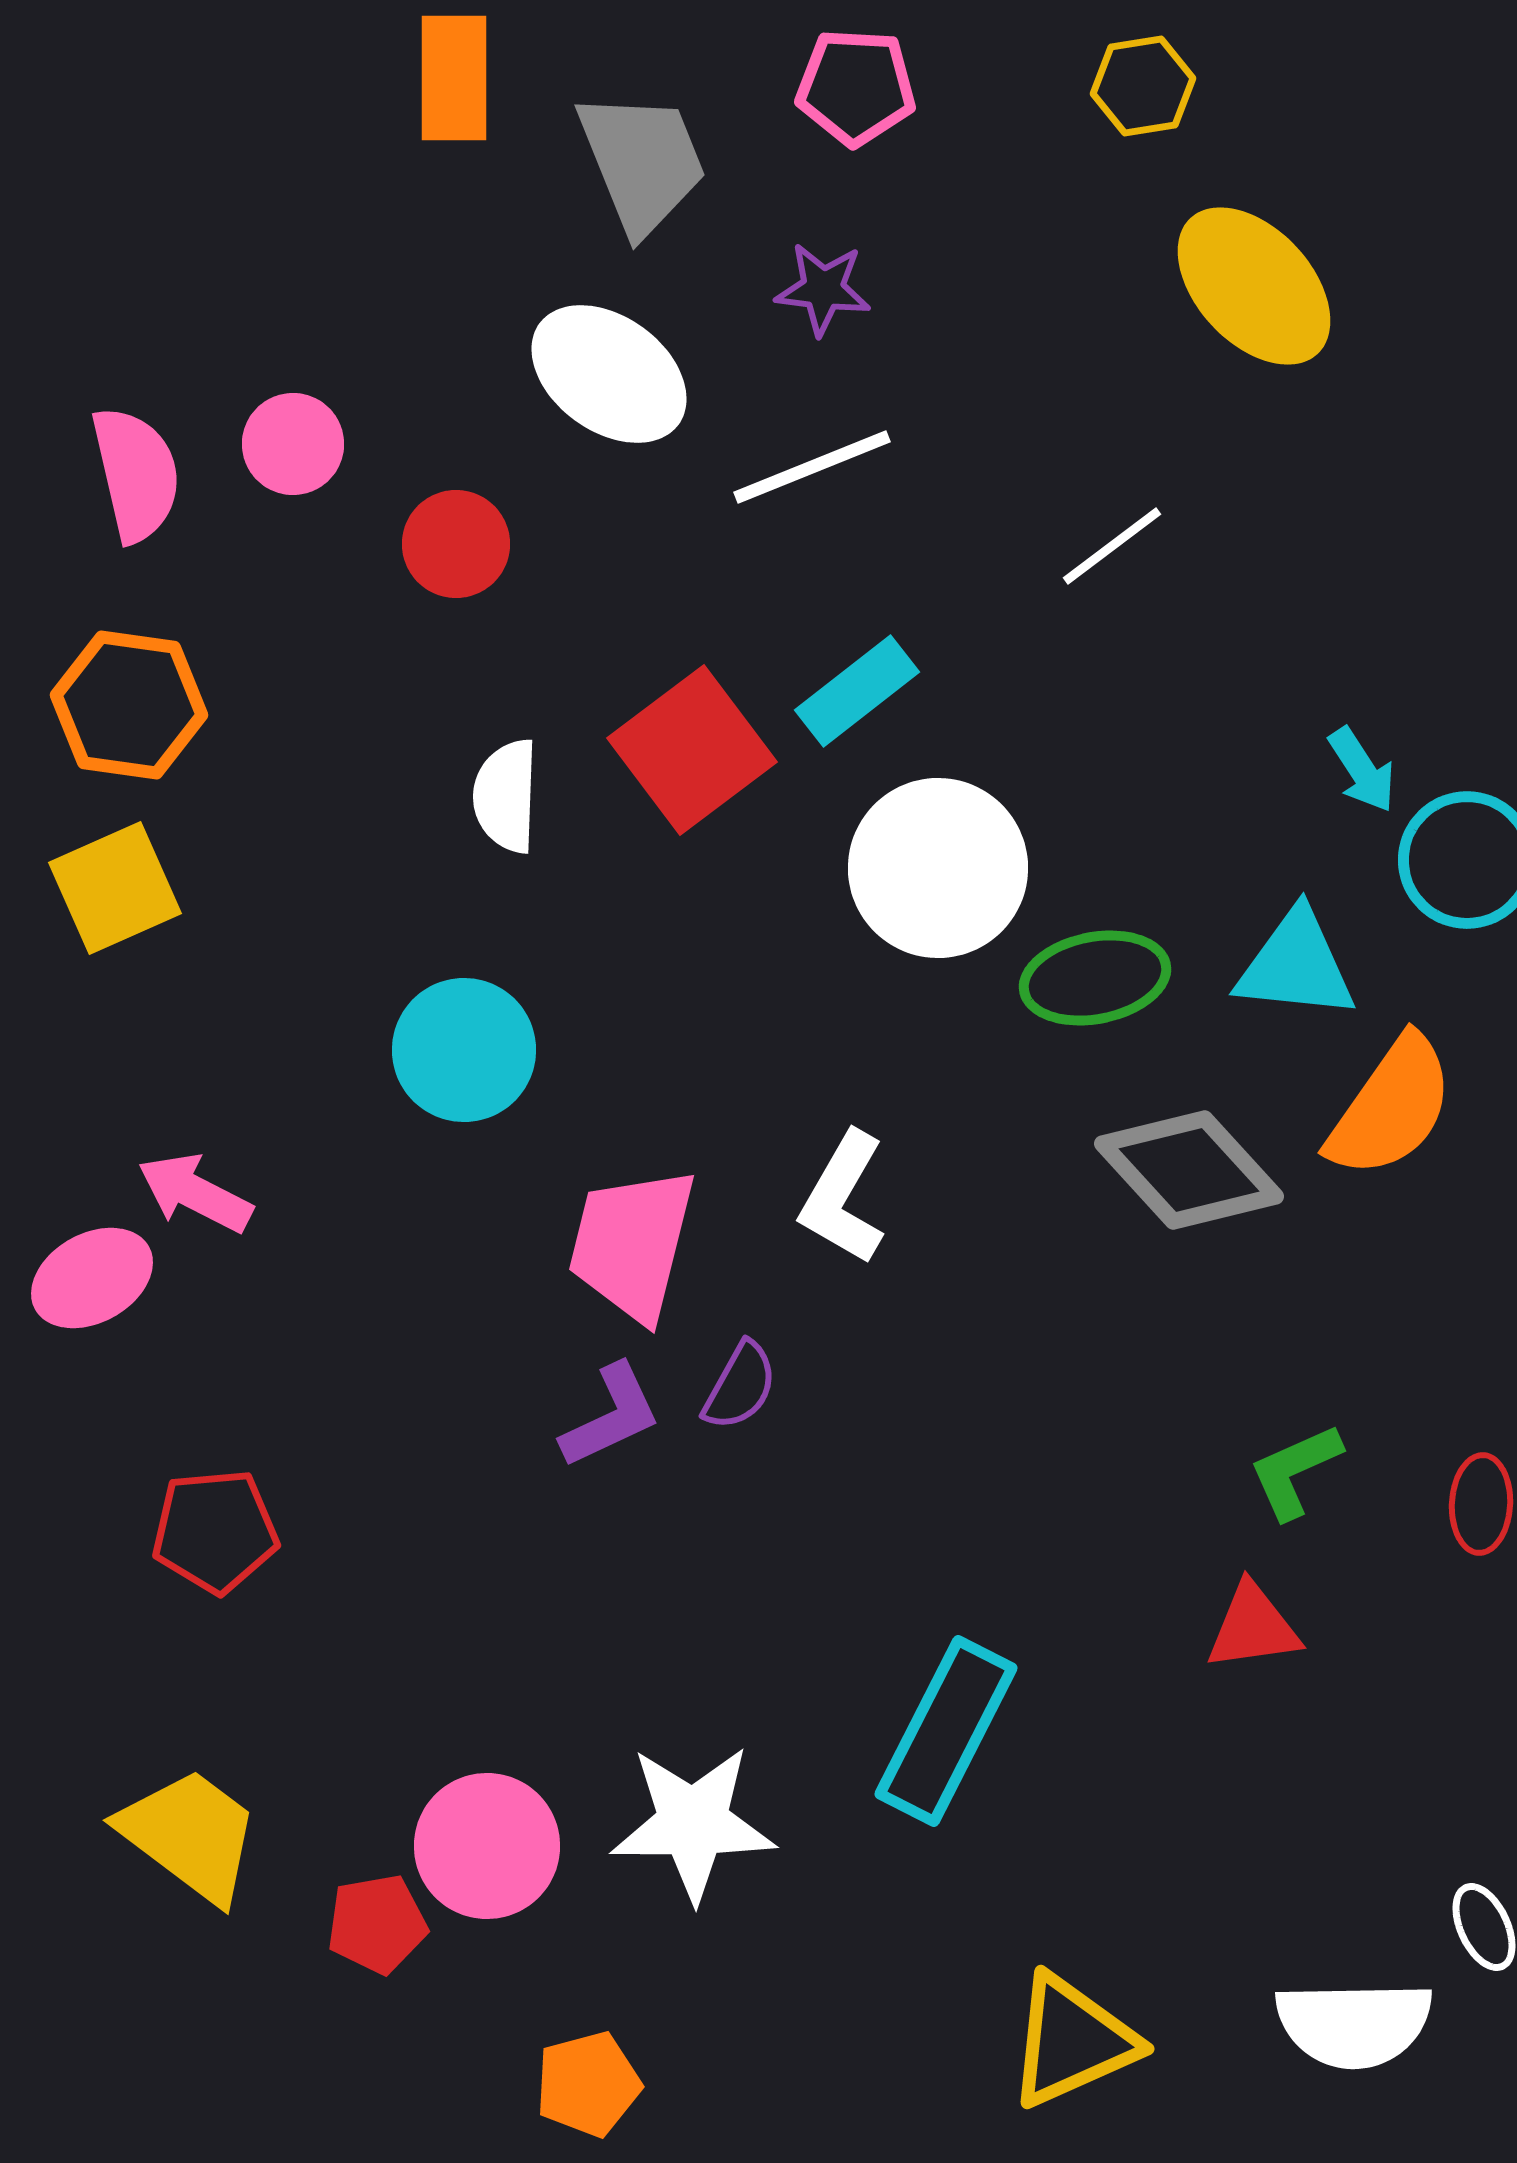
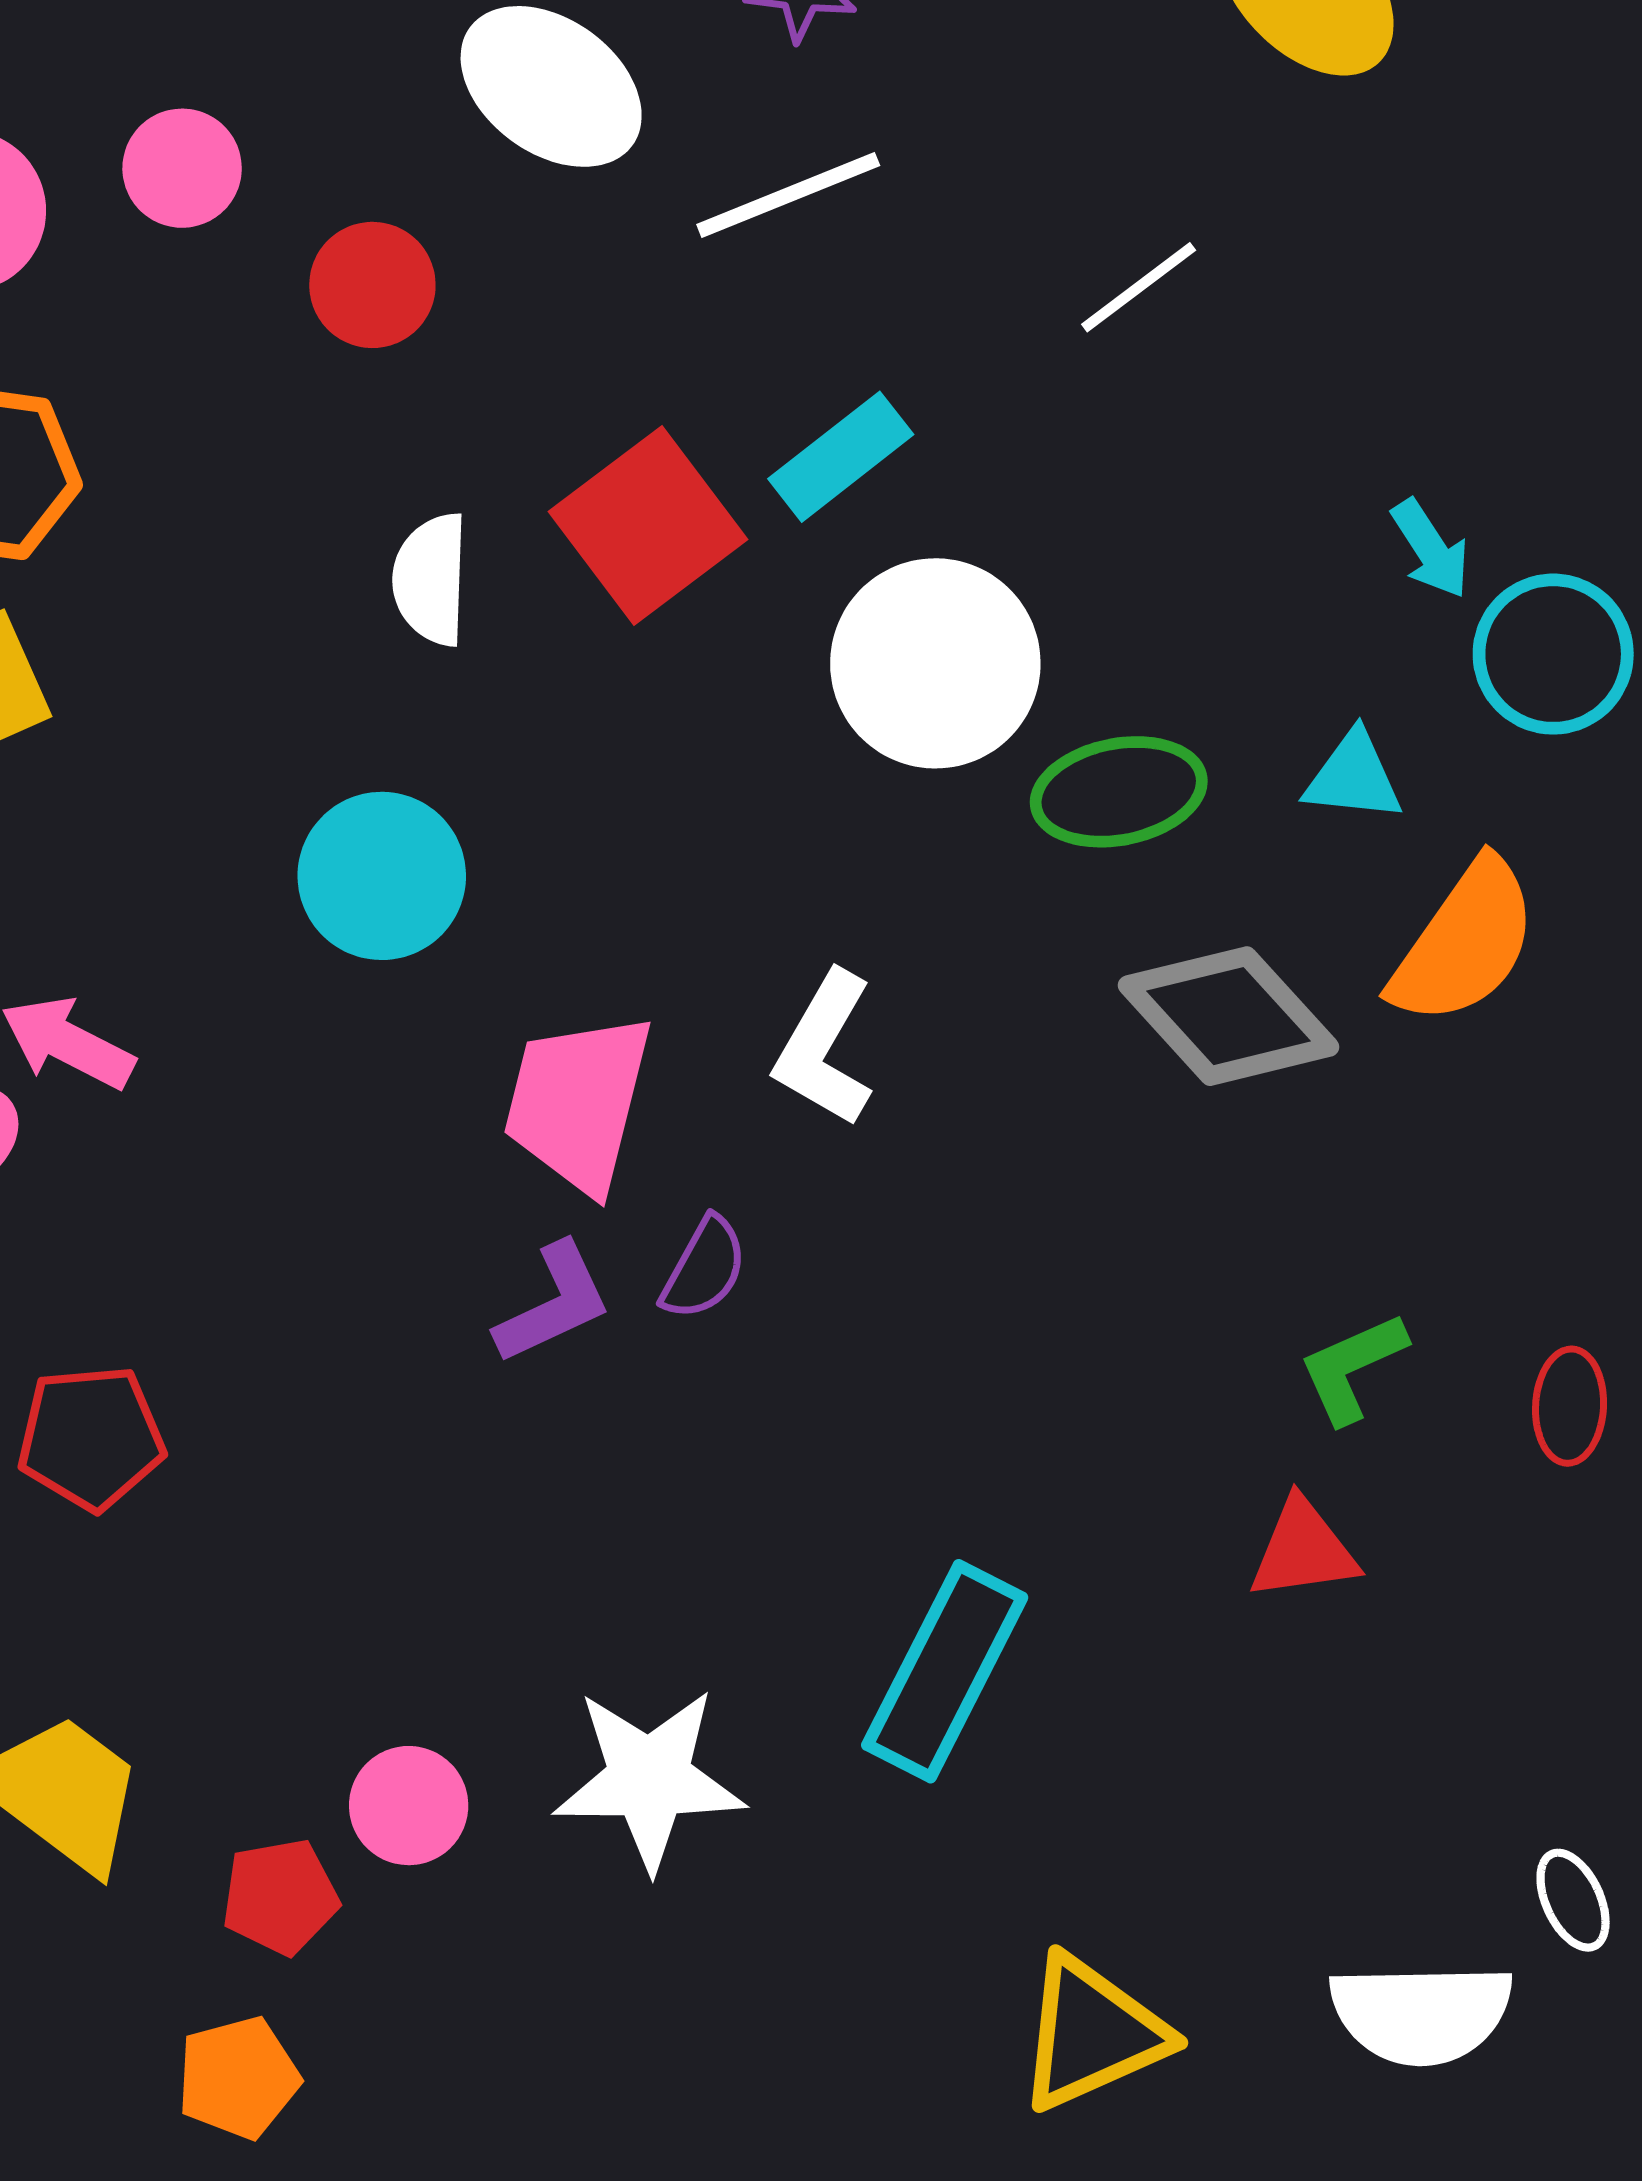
cyan triangle: (1296, 965) -> (1353, 777), size x0.7
pink circle: (487, 1846) -> (409, 1806), size x0.7
orange pentagon: (588, 2084) -> (238, 2078), moved

